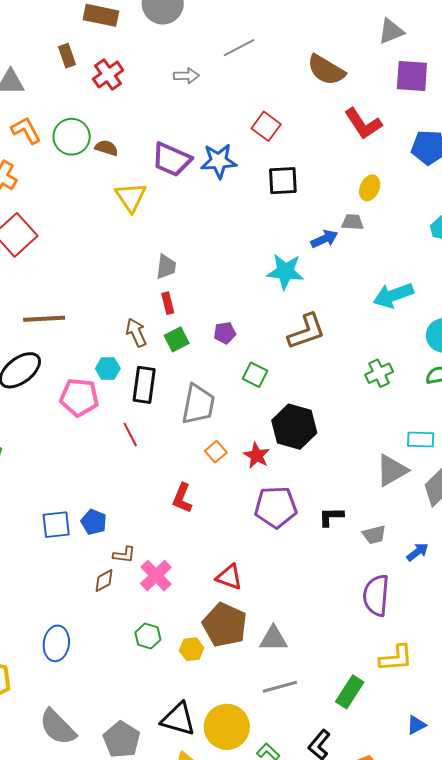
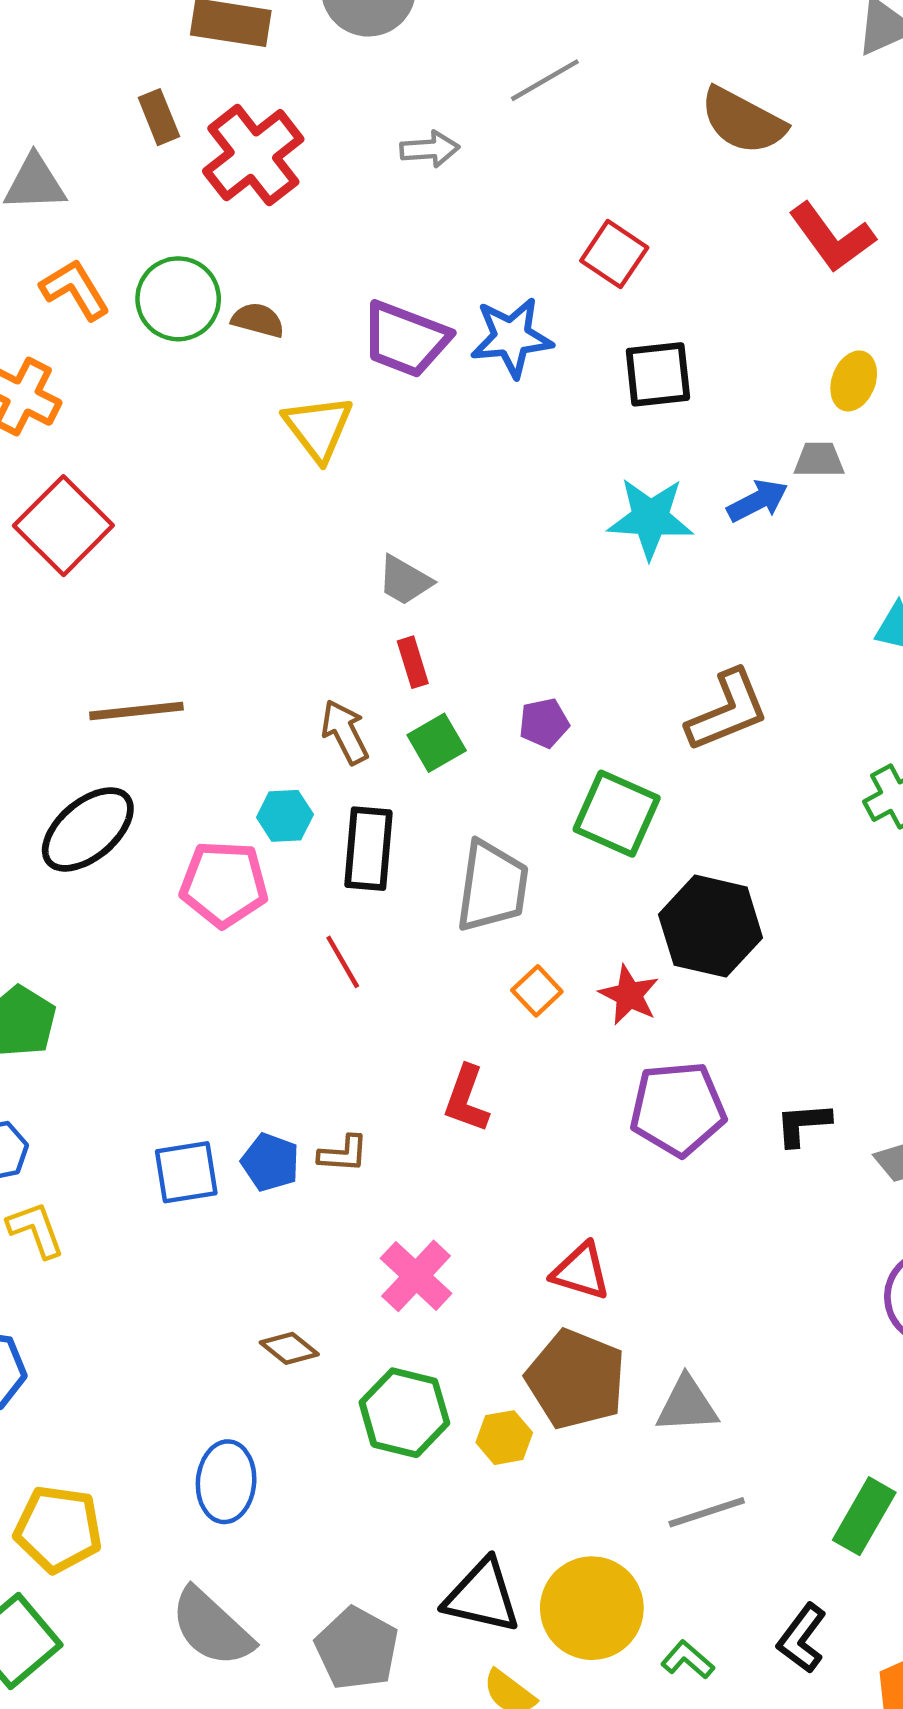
red cross: (108, 75) -> (253, 155), size x1.4
gray trapezoid: (166, 267) -> (405, 580), turned 116
cyan star: (285, 272) -> (650, 518), moved
green square: (255, 375) -> (617, 814), size x1.5
brown L-shape: (124, 555) -> (343, 1154), moved
brown diamond: (104, 581) -> (289, 1348), moved, turned 70
green hexagon: (148, 636) -> (404, 1413), size x1.5
blue ellipse: (56, 643) -> (226, 1482), moved

